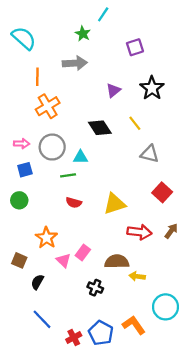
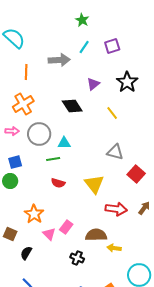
cyan line: (103, 14) -> (84, 47), moved
green star: (83, 34) -> (82, 20), moved
orange cross: (48, 106) -> (23, 104), moved
black diamond: (100, 128) -> (72, 106), moved
gray triangle: (150, 154) -> (115, 152), moved
blue square: (25, 170) -> (15, 162), moved
yellow triangle: (115, 204) -> (94, 184), turned -50

